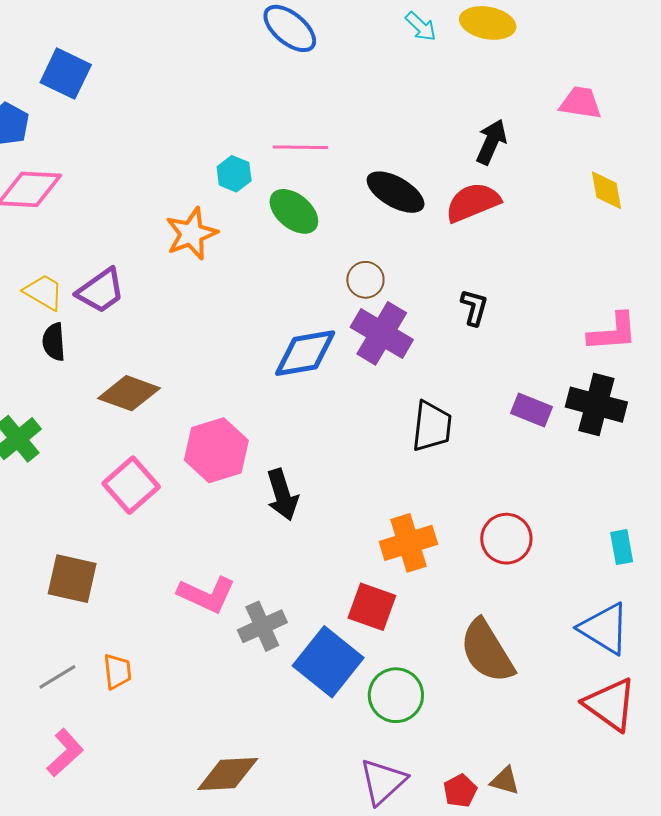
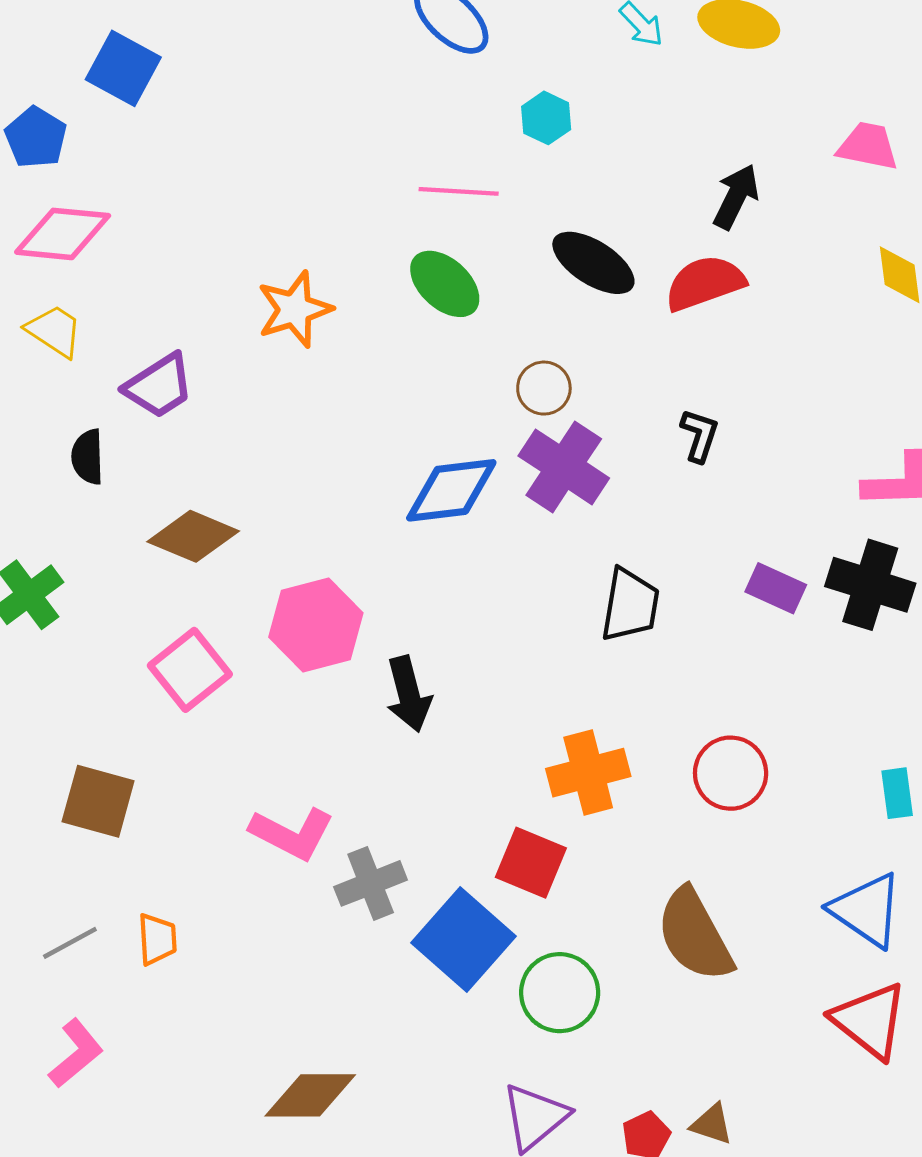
cyan hexagon: (234, 174) -> (546, 118), moved
yellow trapezoid: (44, 292) -> (54, 331), moved

